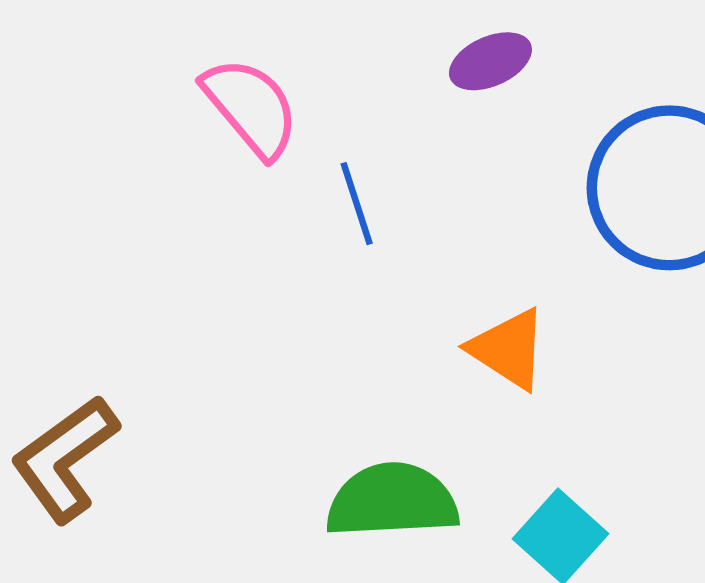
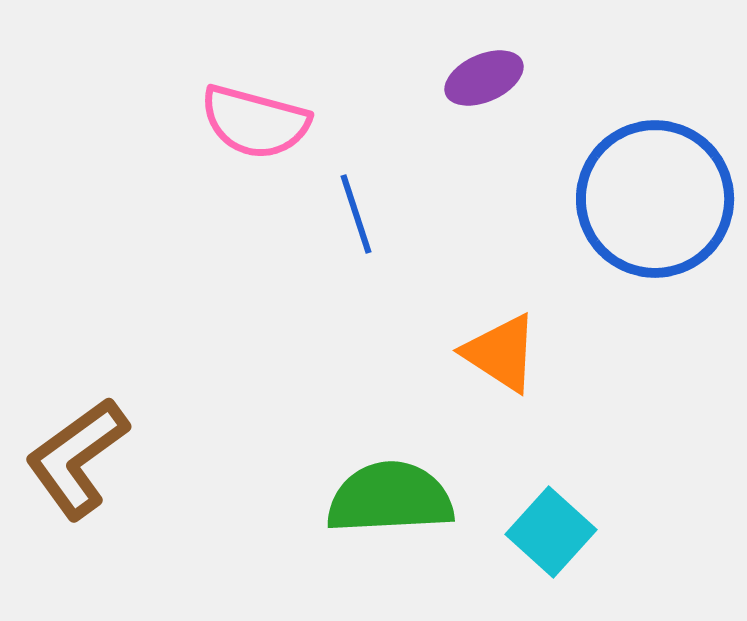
pink semicircle: (251, 107) -> (255, 122), turned 145

